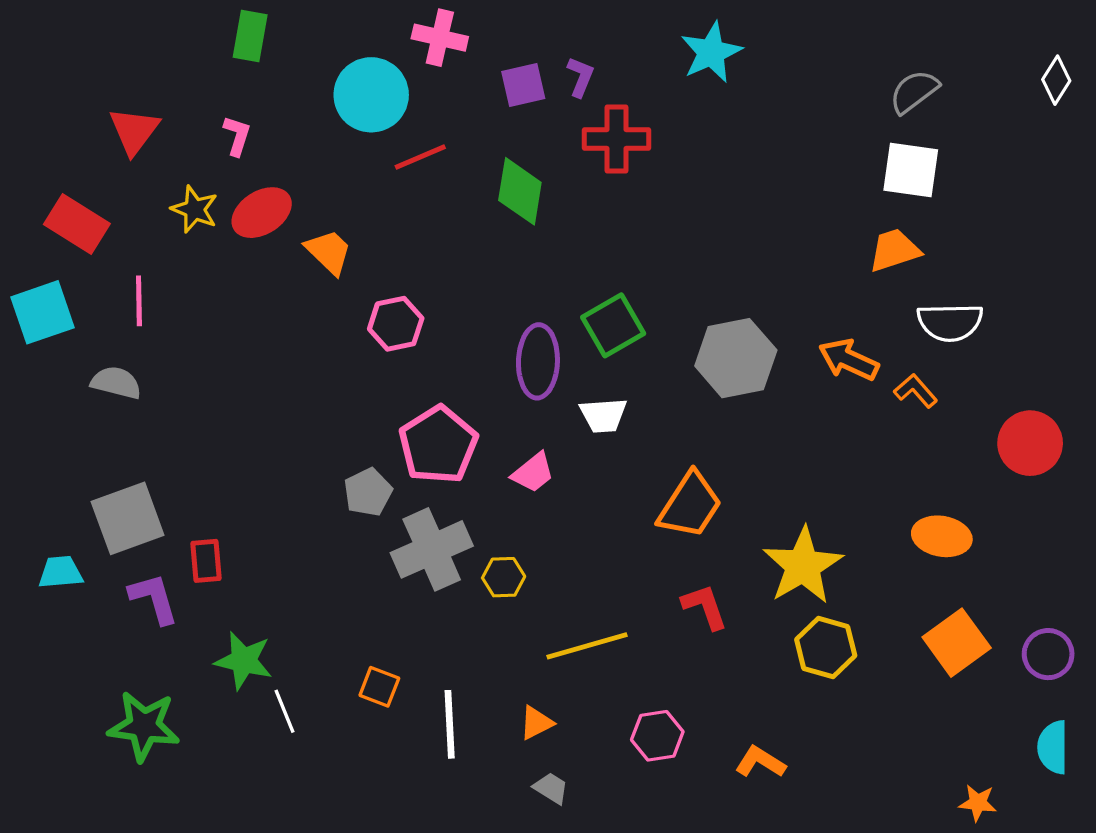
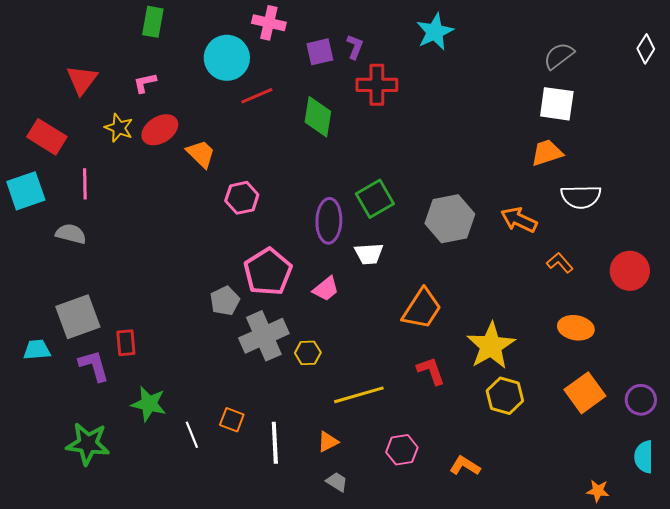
pink L-shape: (237, 136) -> (145, 83), turned -120
orange L-shape: (916, 391) -> (560, 263), moved
white line: (285, 711) -> (192, 435), moved

